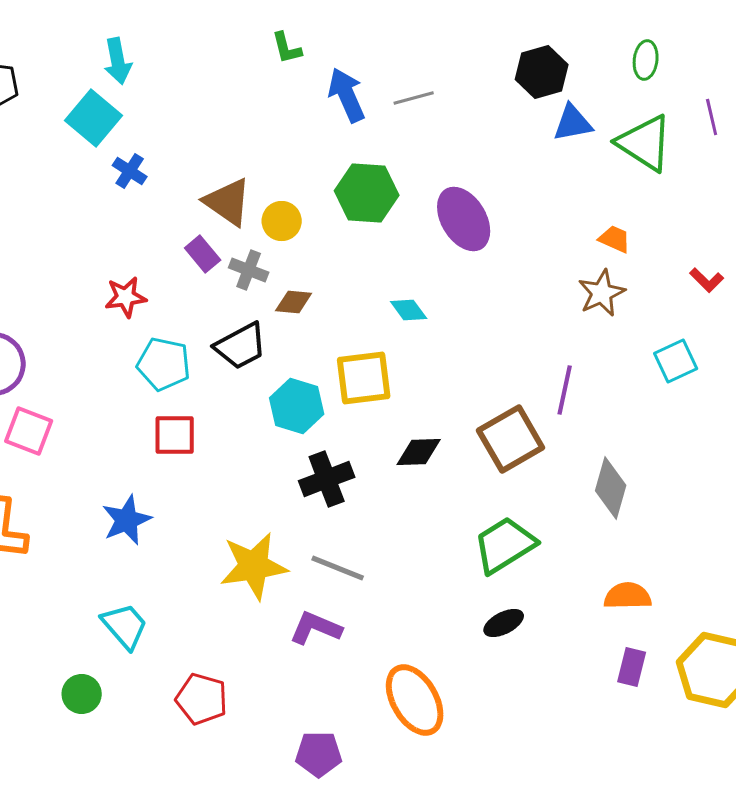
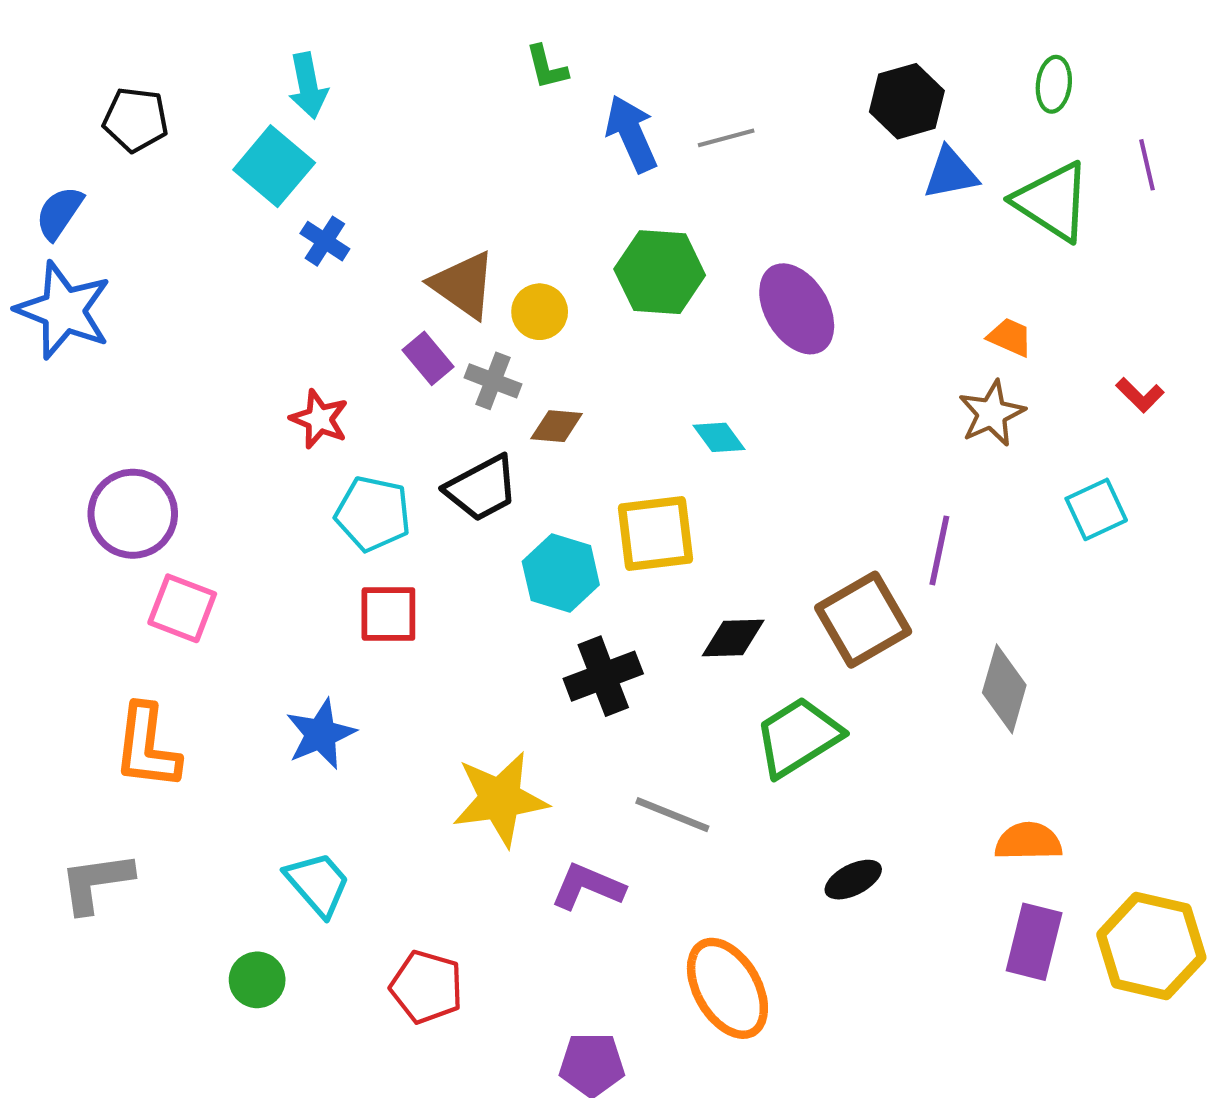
red star: (126, 297) -> (319, 419), turned 30
green trapezoid: (505, 545) -> (798, 737), moved
gray line: (338, 568) -> (672, 815), moved
purple rectangle: (632, 667) -> (1034, 942), size x1.4

